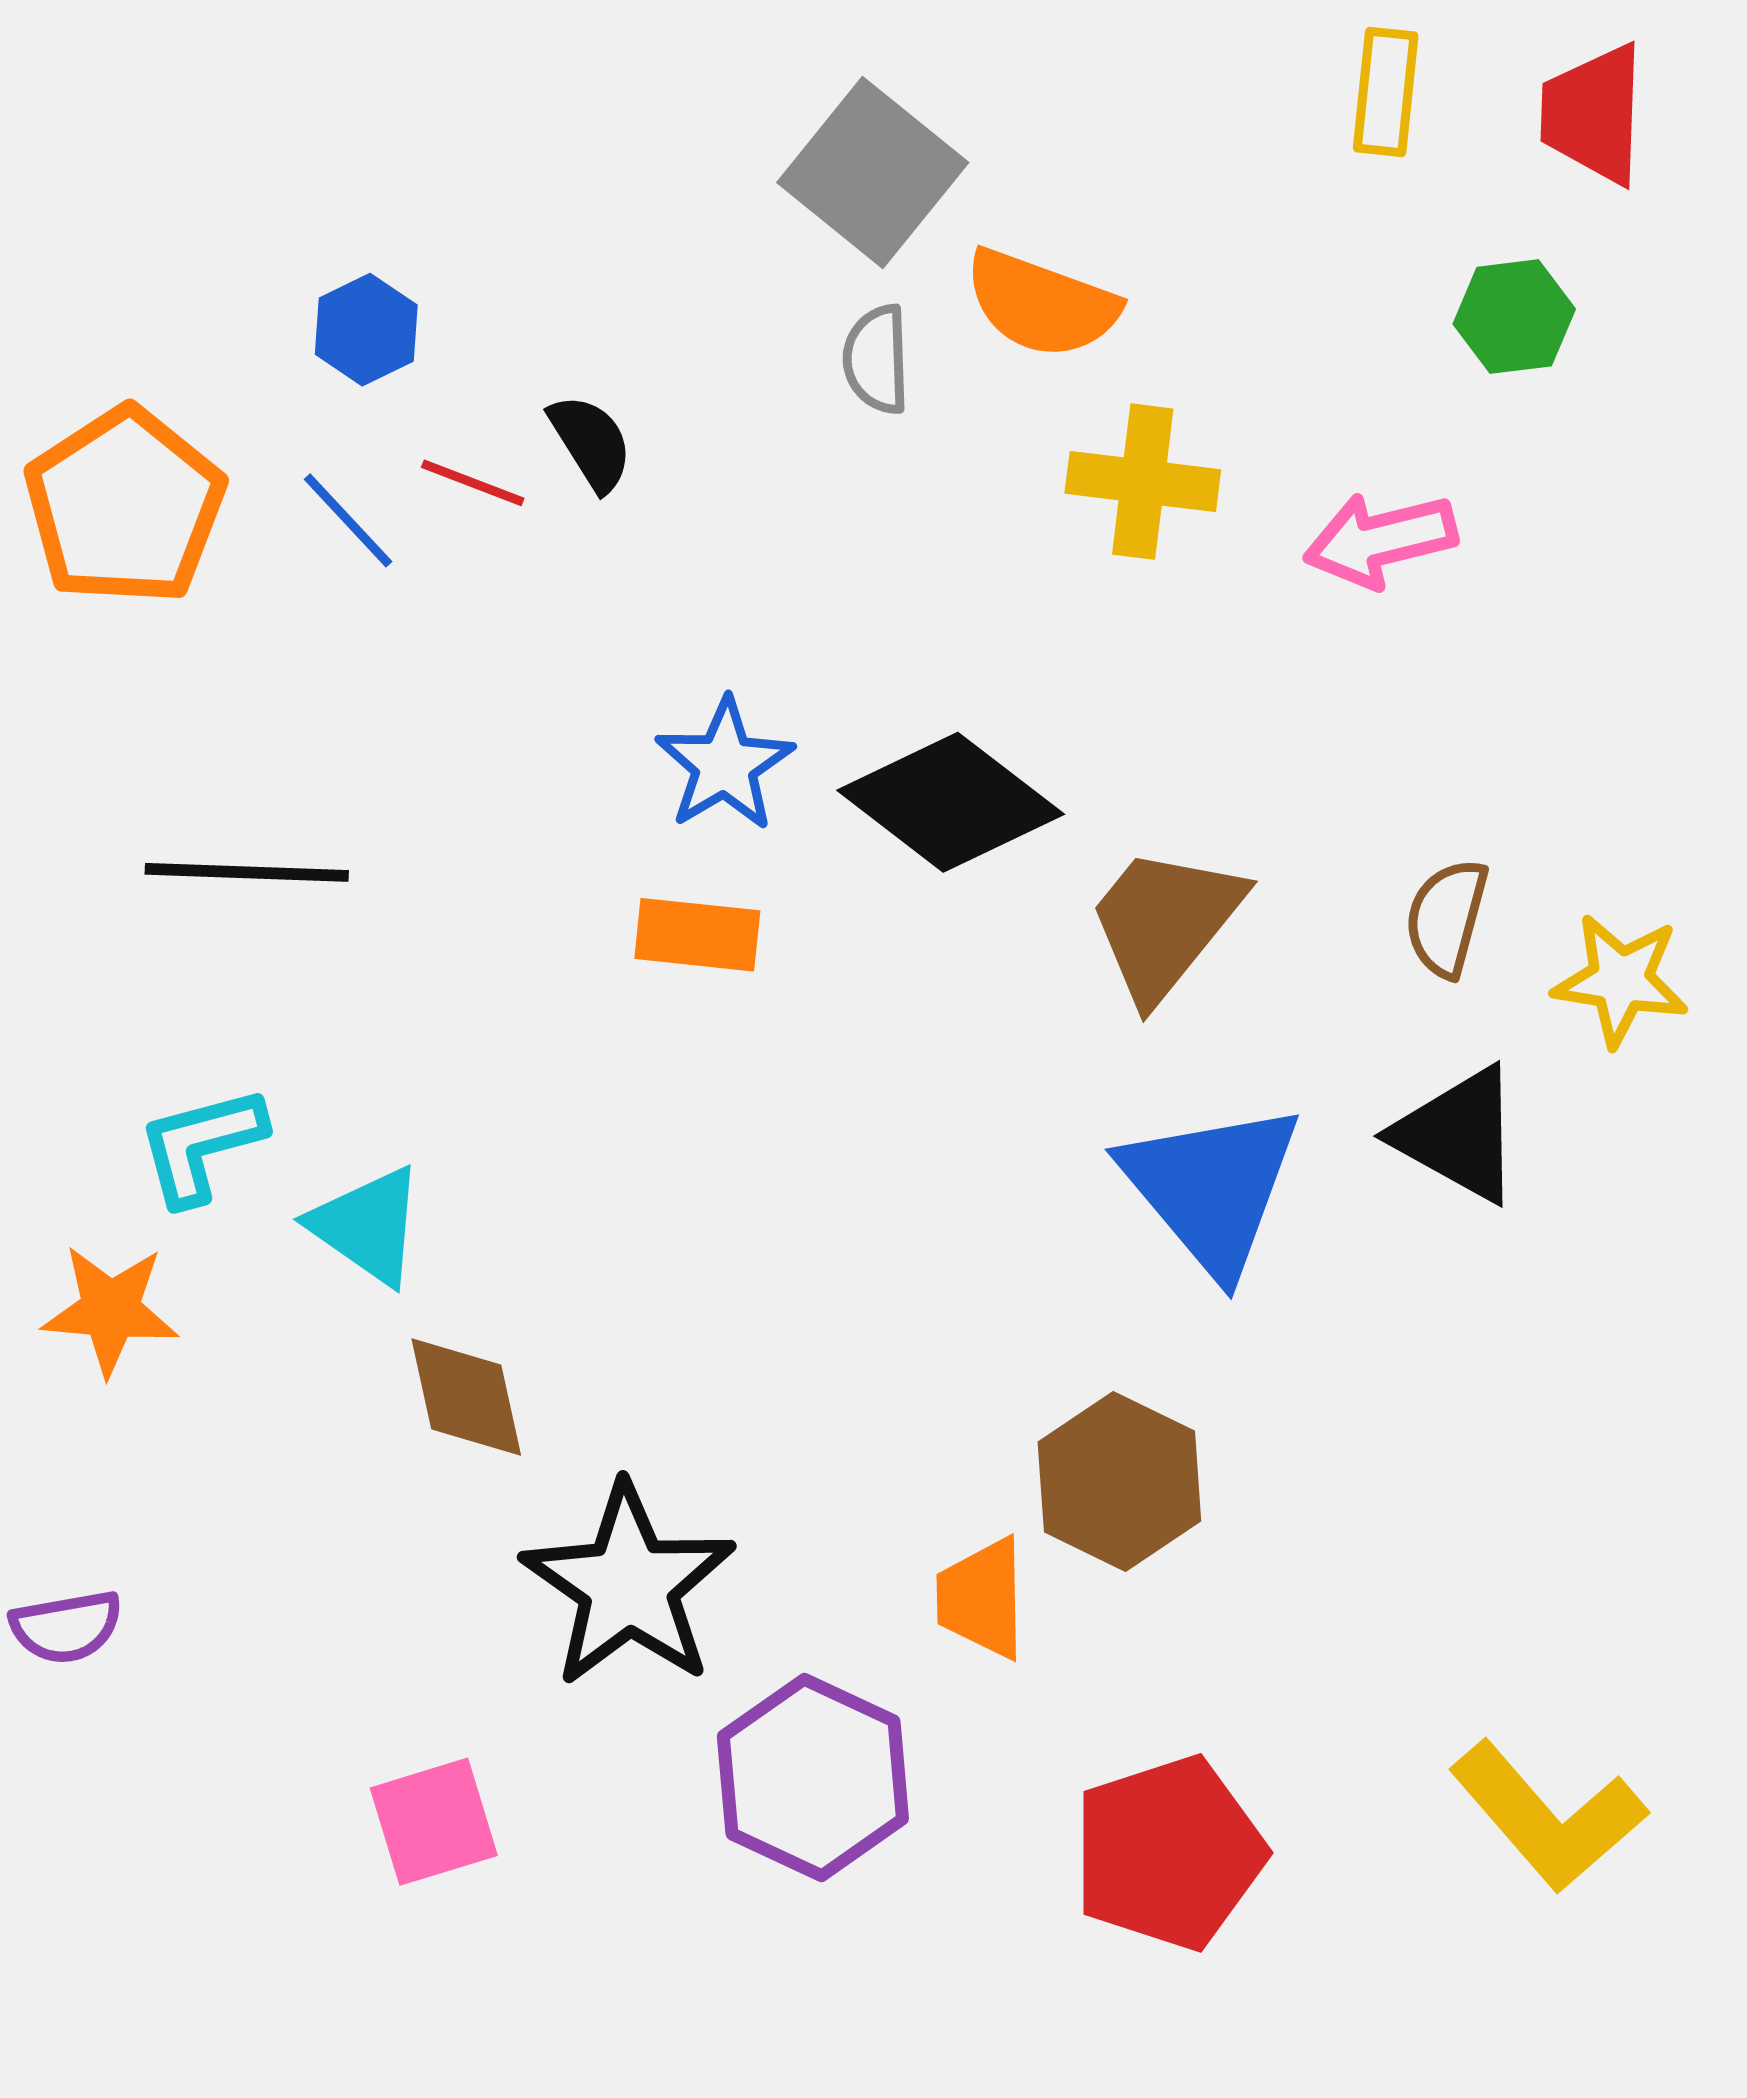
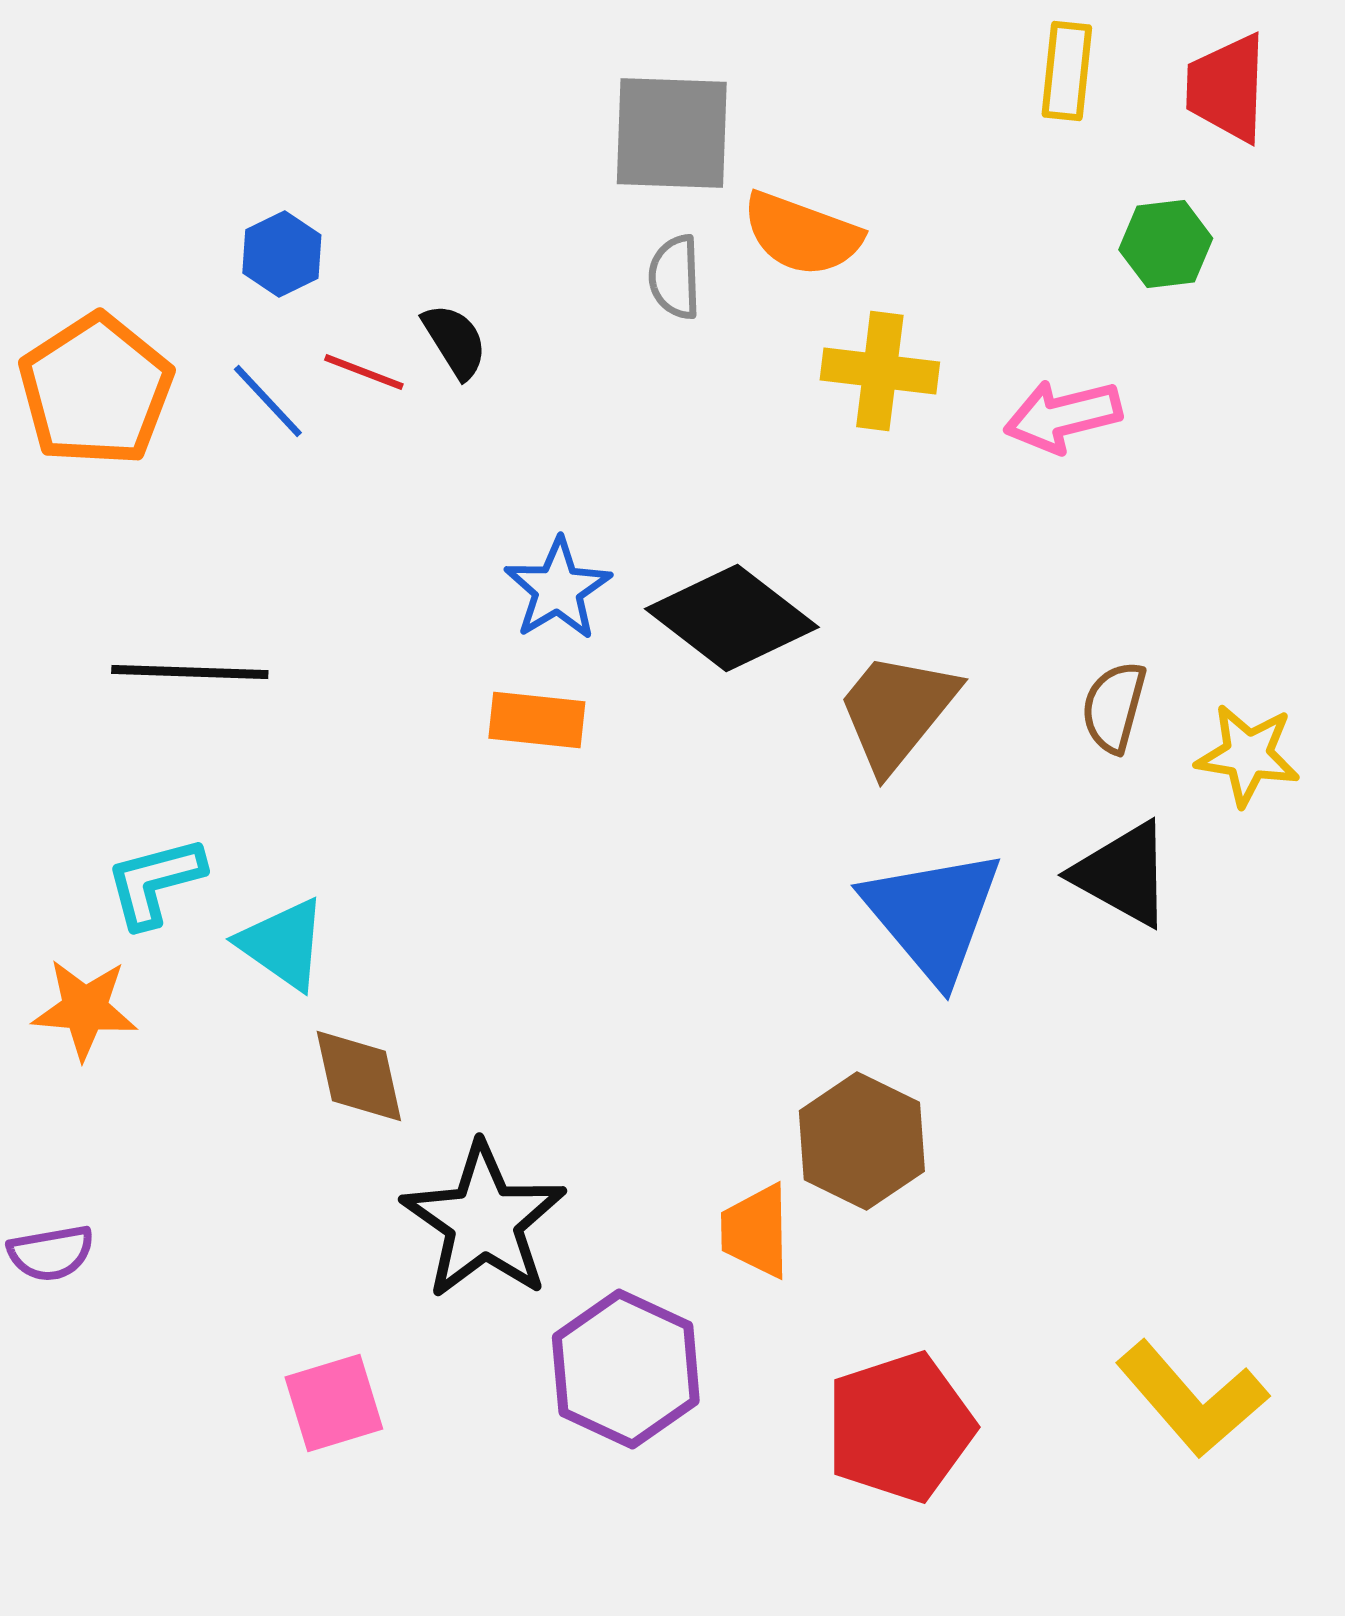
gray square: (873, 172) -> (672, 133), turned -37

